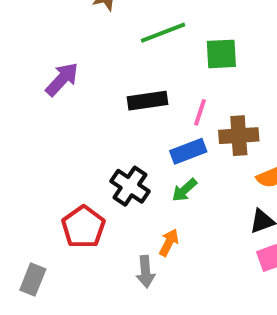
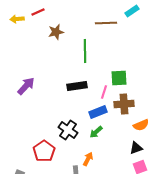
green line: (163, 33) -> (85, 51), turned -70
green square: (221, 54) -> (119, 78), moved
purple arrow: (62, 79) -> (26, 86), moved

